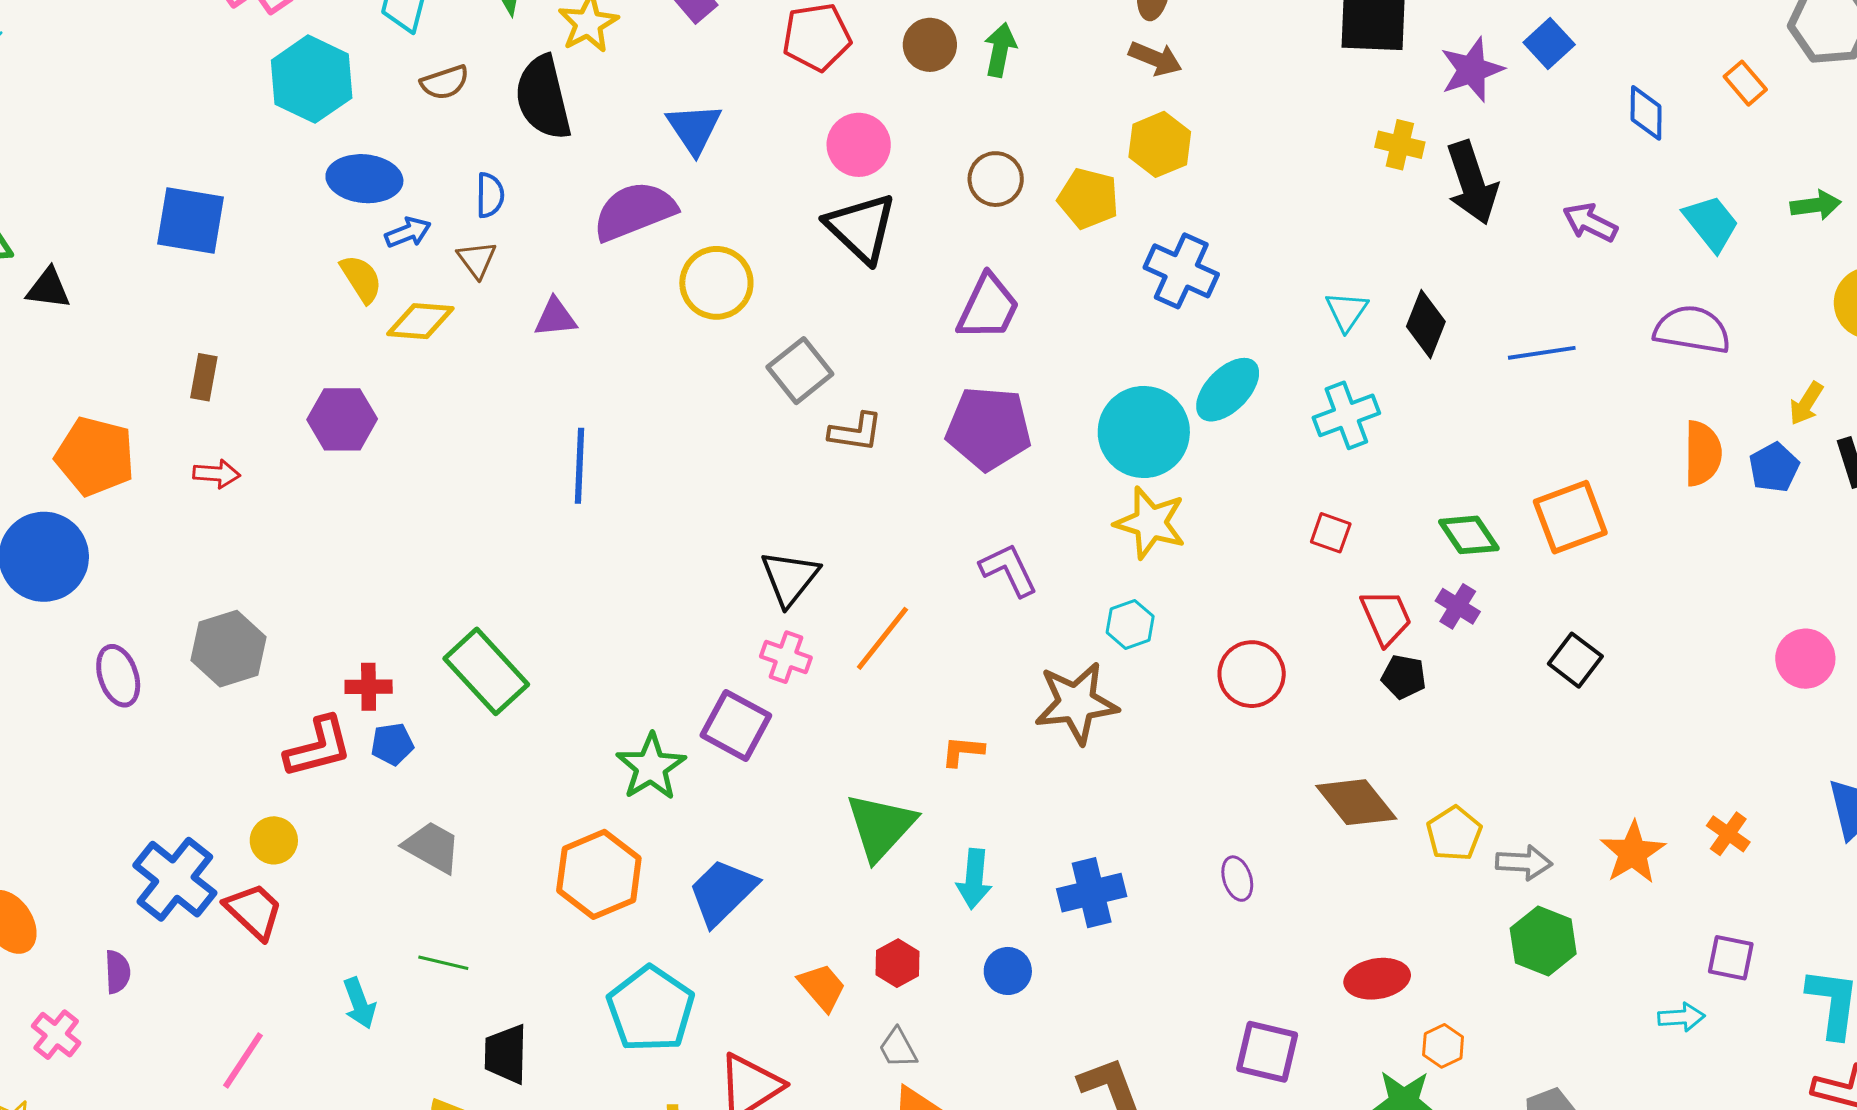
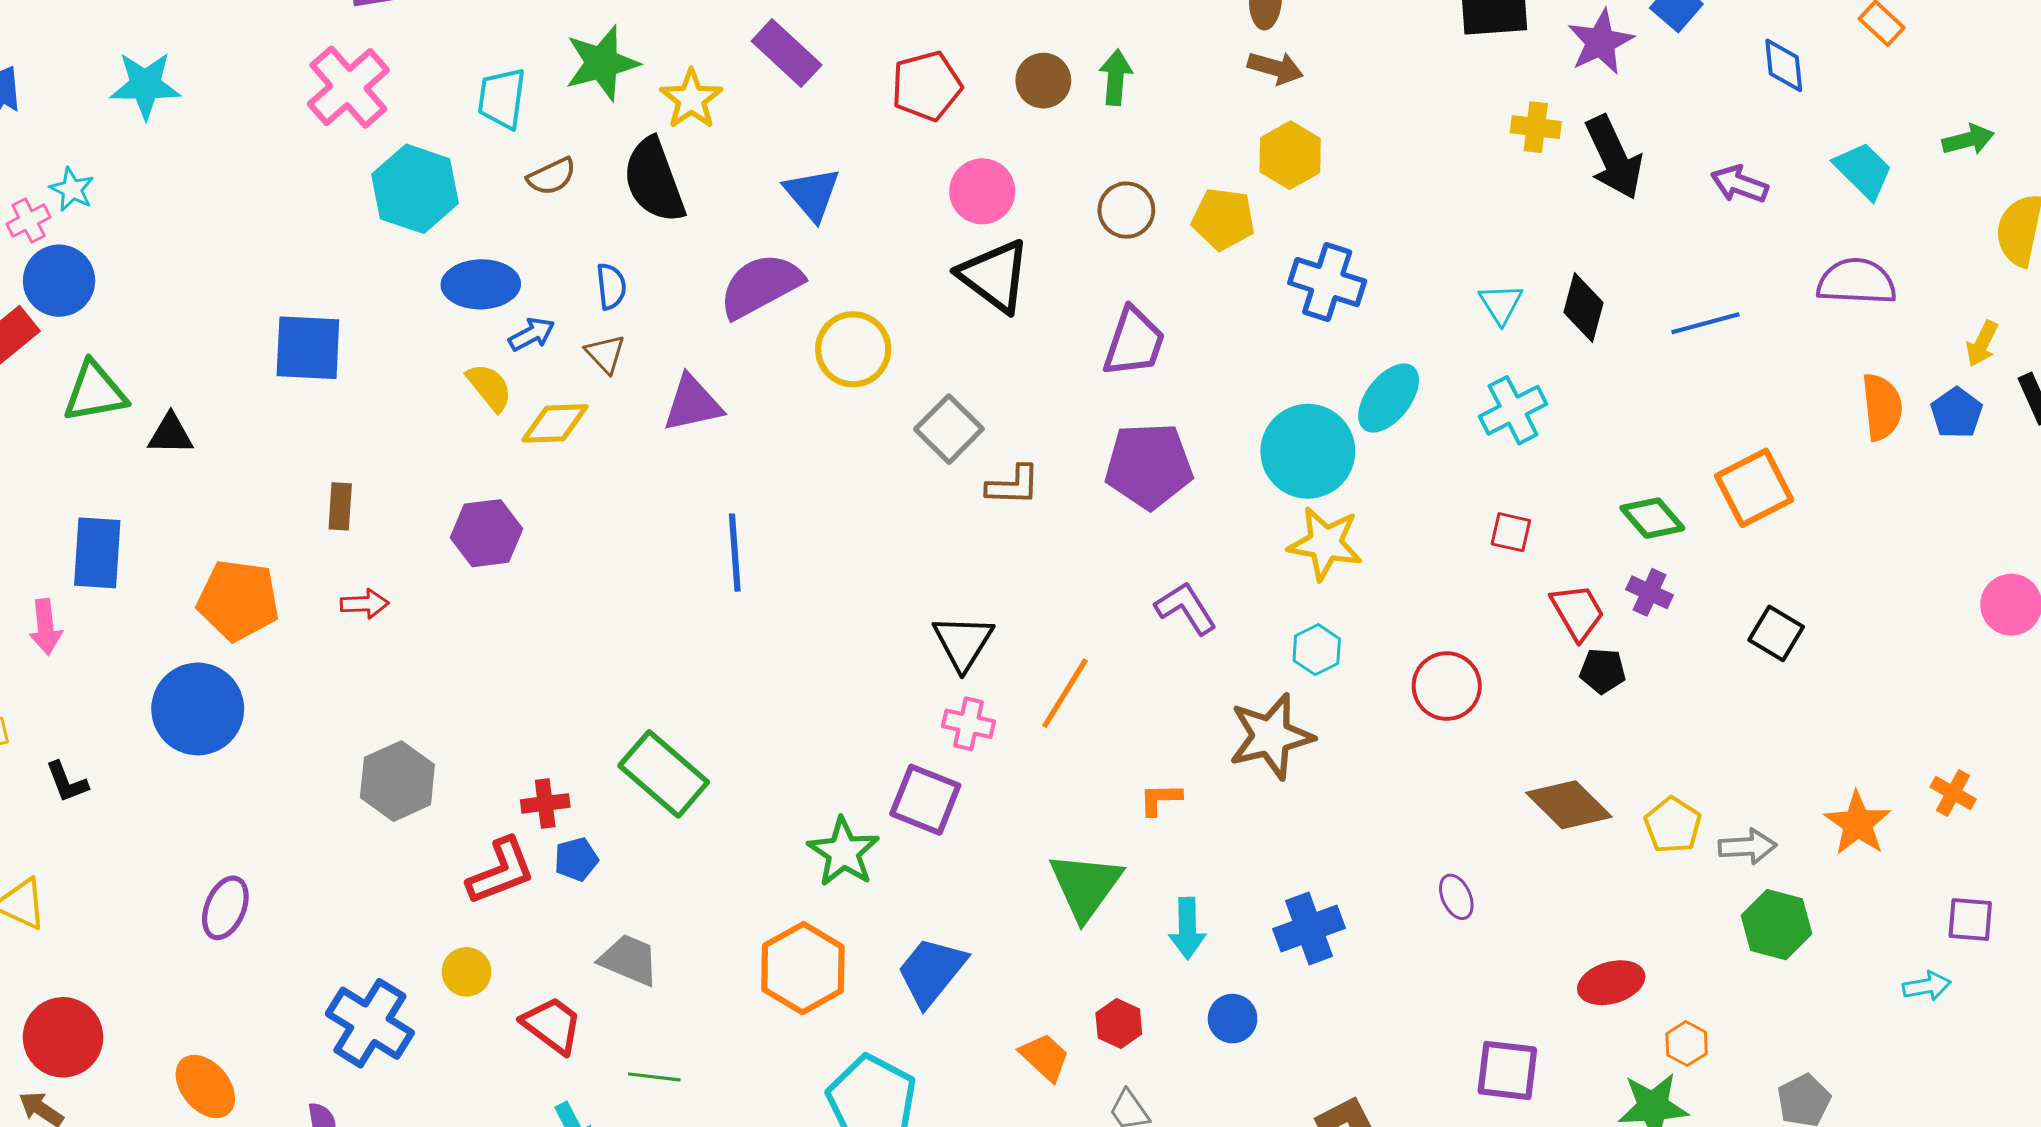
purple triangle: (555, 317) -> (693, 404), size x1.4
purple ellipse: (118, 676) -> (225, 908), moved, turned 48
red trapezoid: (254, 911) -> (552, 1025), moved

